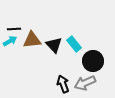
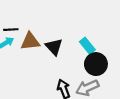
cyan rectangle: (74, 44) -> (87, 46), moved

